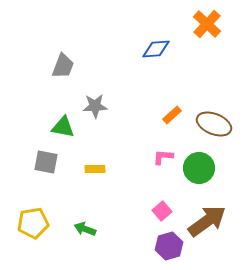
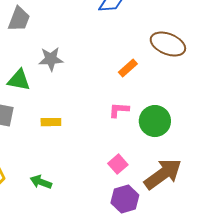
brown ellipse: (214, 124) -> (168, 44), moved

